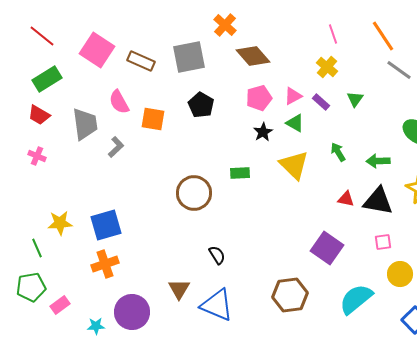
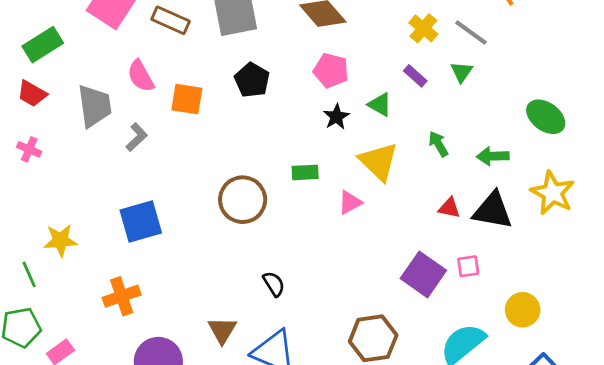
gray line: (399, 70) -> (471, 32), moved
pink triangle: (293, 96) -> (350, 202), moved
pink pentagon: (259, 98) -> (331, 71), turned 30
blue square: (106, 225) -> (141, 221), moved
pink square: (383, 242) -> (468, 266), moved

